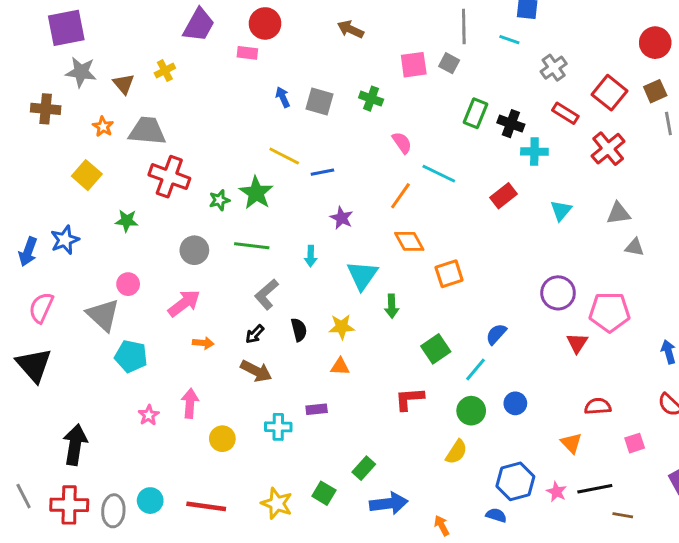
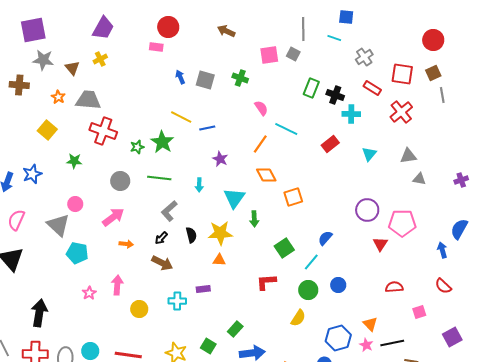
purple trapezoid: (199, 25) -> (103, 28), moved
red square: (610, 93) -> (402, 74), turned -30
yellow star: (342, 327) -> (220, 233), size x1.4
orange triangle: (571, 443) -> (370, 324), moved

